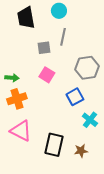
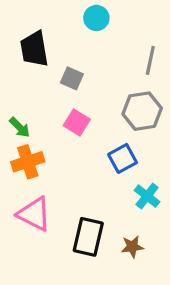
black trapezoid: (26, 18) -> (34, 49), moved
gray line: (63, 37) -> (150, 60), moved
gray square: (44, 48) -> (72, 78), turned 32
green arrow: (12, 78) -> (20, 127), turned 40

